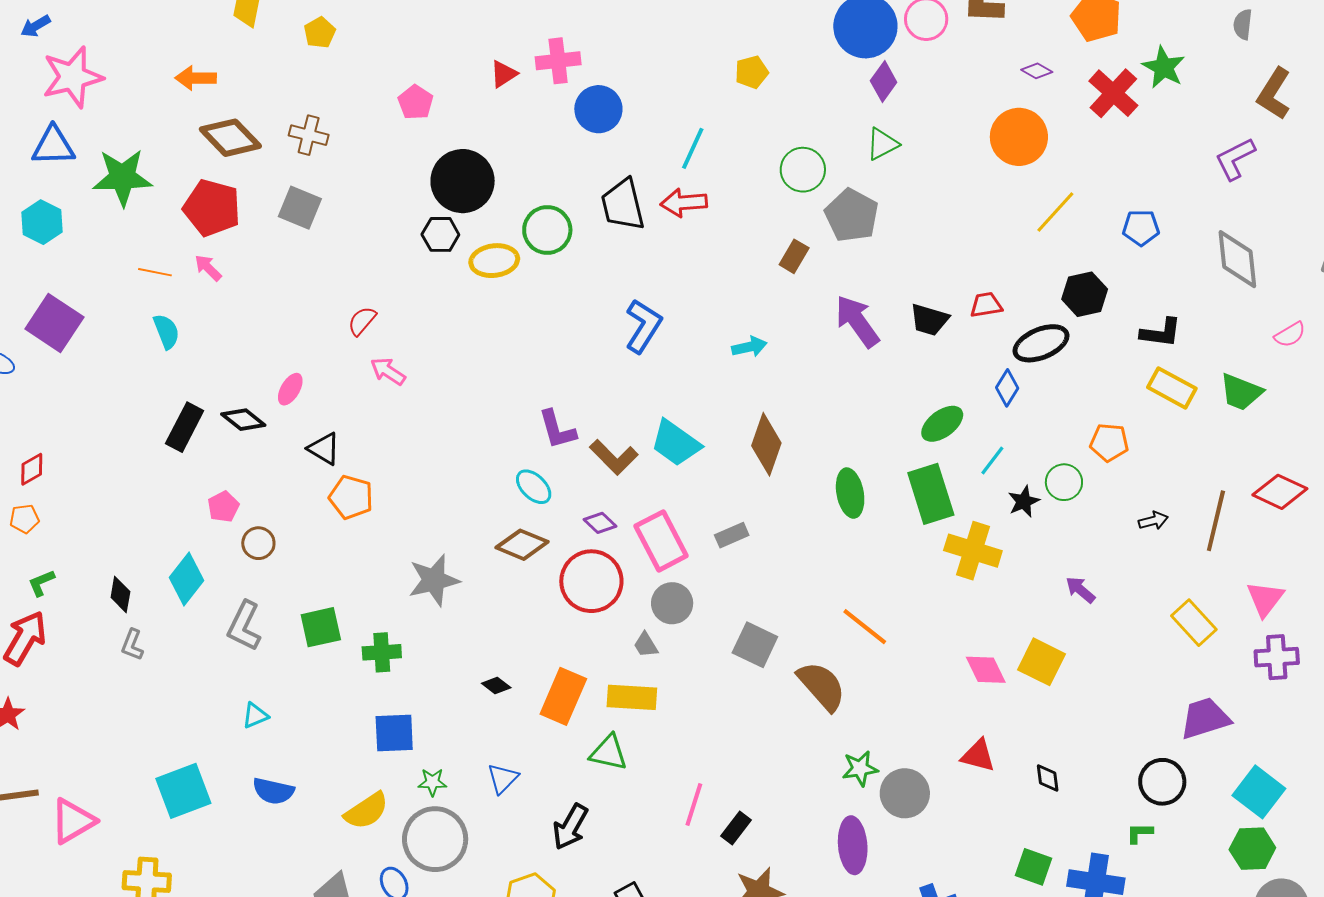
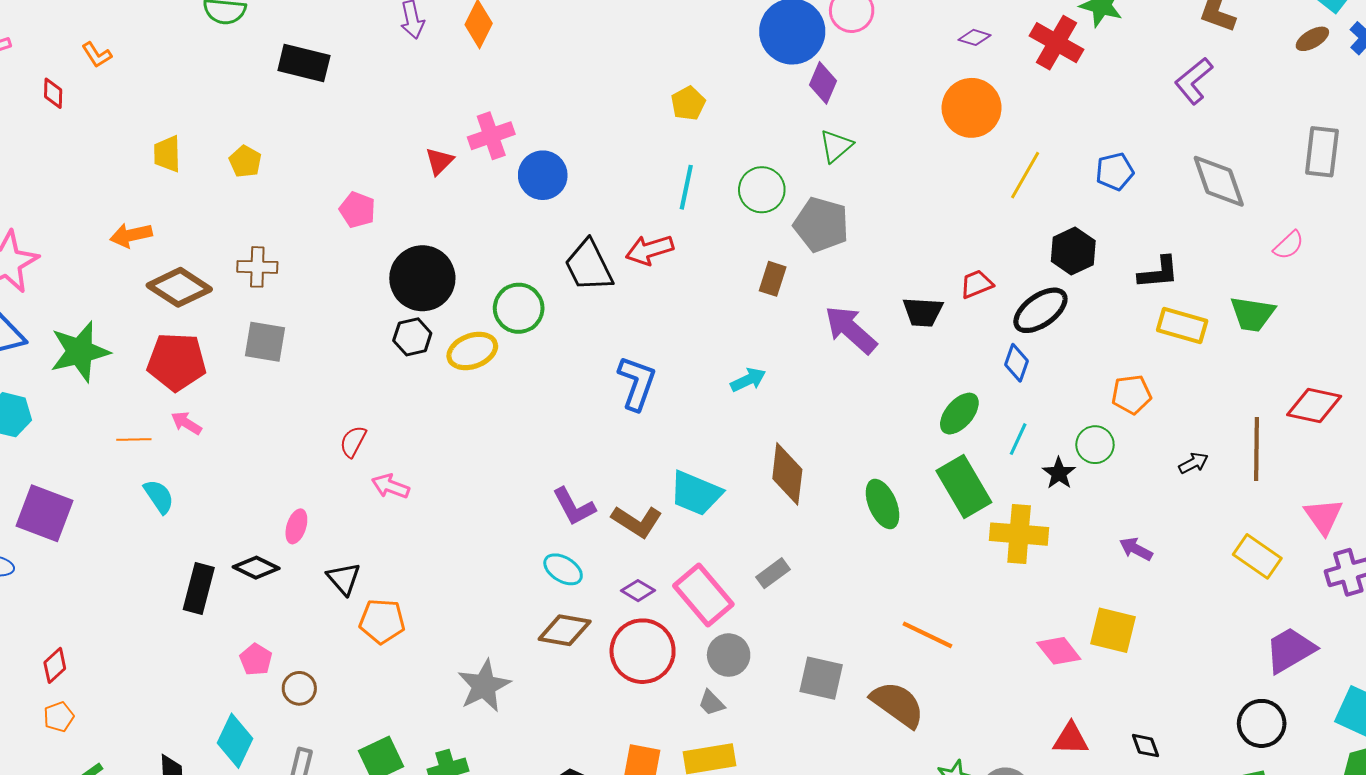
cyan line: (693, 148) -> (686, 187), moved
black triangle: (324, 449) -> (344, 579), turned 30

